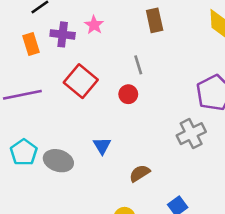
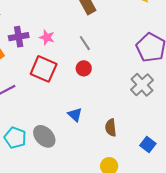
pink star: (94, 25) -> (47, 37), moved
gray ellipse: (58, 161) -> (44, 136), turned 45
brown semicircle: (140, 173) -> (111, 128), turned -48

